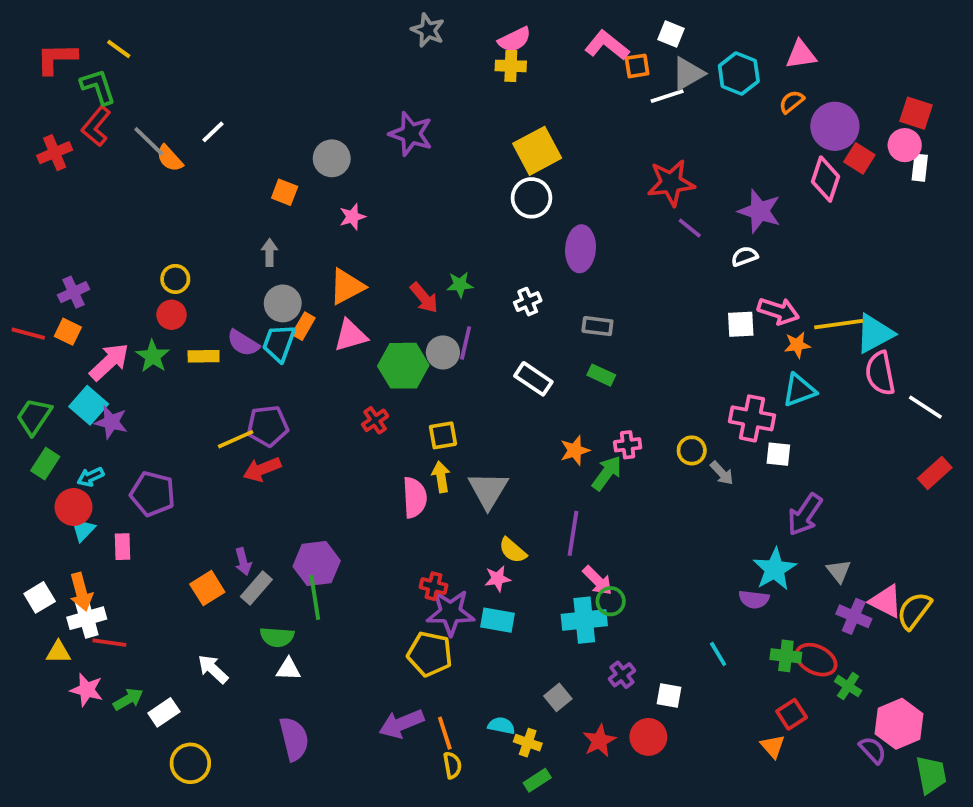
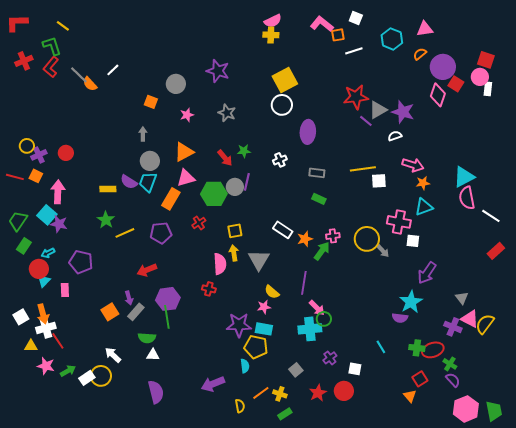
gray star: (428, 30) -> (227, 113), moved
red L-shape: (57, 58) -> (17, 23), moved
gray triangle: (688, 74) -> (378, 110), moved
red cross: (55, 153) -> (24, 61), moved
yellow circle: (175, 279) -> (27, 146), moved
red circle: (172, 315) -> (66, 153), moved
white square: (741, 324) -> (379, 181), moved
yellow line: (839, 324) -> (363, 169), moved
orange rectangle: (303, 326) -> (171, 199), moved, size x1.5
green star: (153, 356) -> (106, 220), moved
pink arrow: (109, 362) -> (58, 192), turned -45
white rectangle: (533, 379) -> (283, 230), moved
purple pentagon: (268, 426) -> (161, 233), moved
yellow circle: (692, 450) -> (367, 239), size x1.6
red arrow: (262, 469) -> (147, 270), moved
gray triangle: (839, 571) -> (462, 298), moved
red cross: (433, 586) -> (209, 289), moved
red line: (109, 643) -> (58, 341), turned 48
yellow pentagon: (430, 654) -> (256, 347), moved
red ellipse: (816, 660) -> (433, 350), turned -45
pink hexagon: (899, 724) -> (466, 409), moved
cyan semicircle: (501, 726) -> (245, 366), moved, turned 72
orange line: (445, 733) -> (261, 393), moved, turned 72
purple semicircle: (873, 750) -> (453, 380), moved
yellow circle: (190, 763) -> (101, 376), moved

